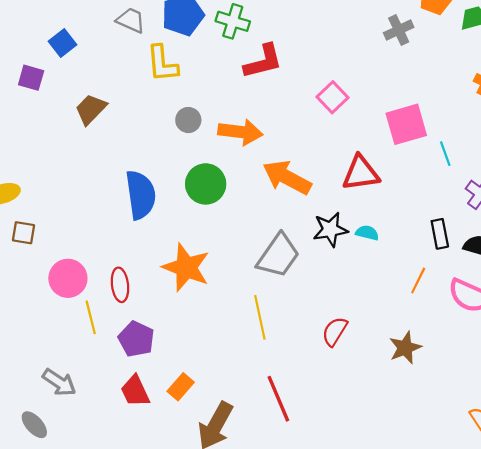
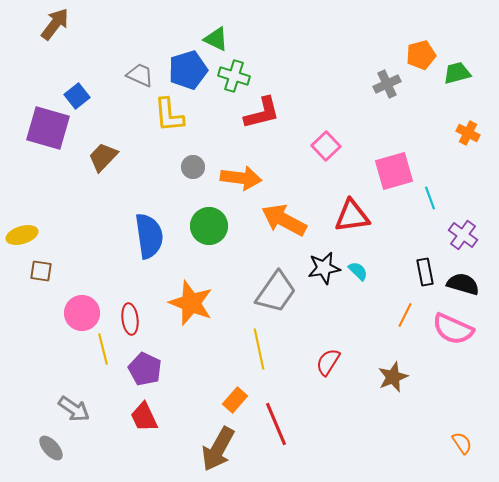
purple square: (31, 78) -> (48, 128), size x1.8
cyan semicircle: (367, 233) -> (358, 271), turned 30
orange rectangle: (181, 387) -> (235, 400), moved

